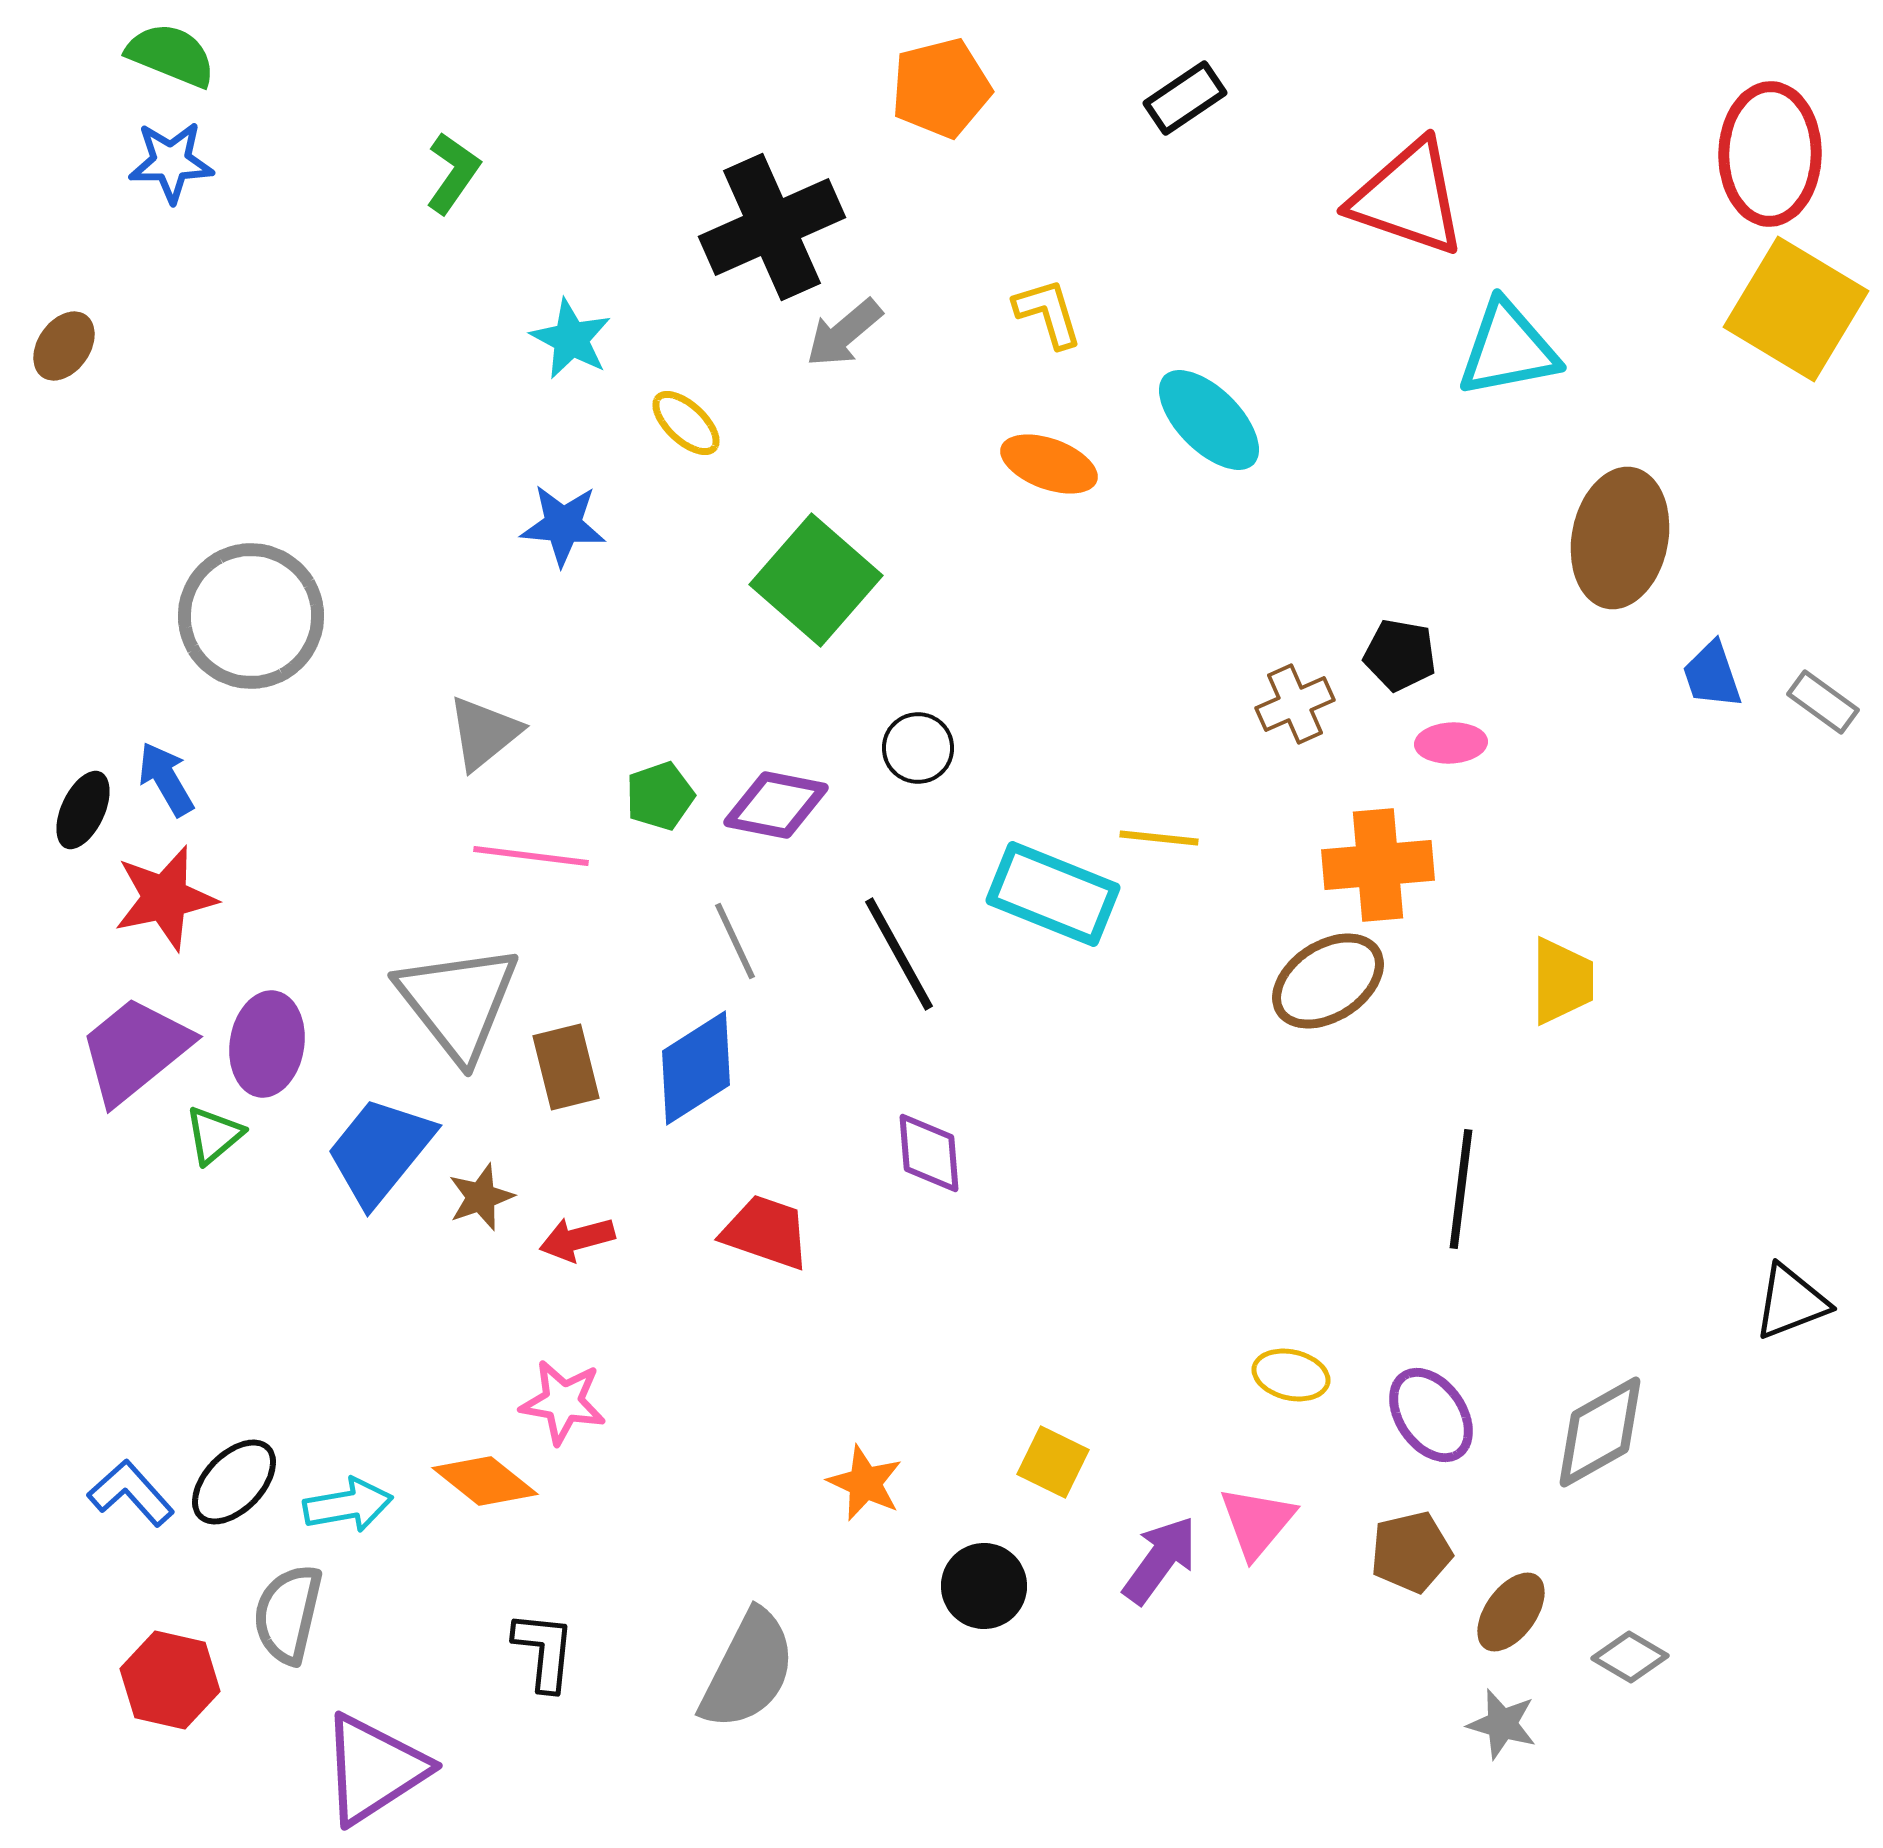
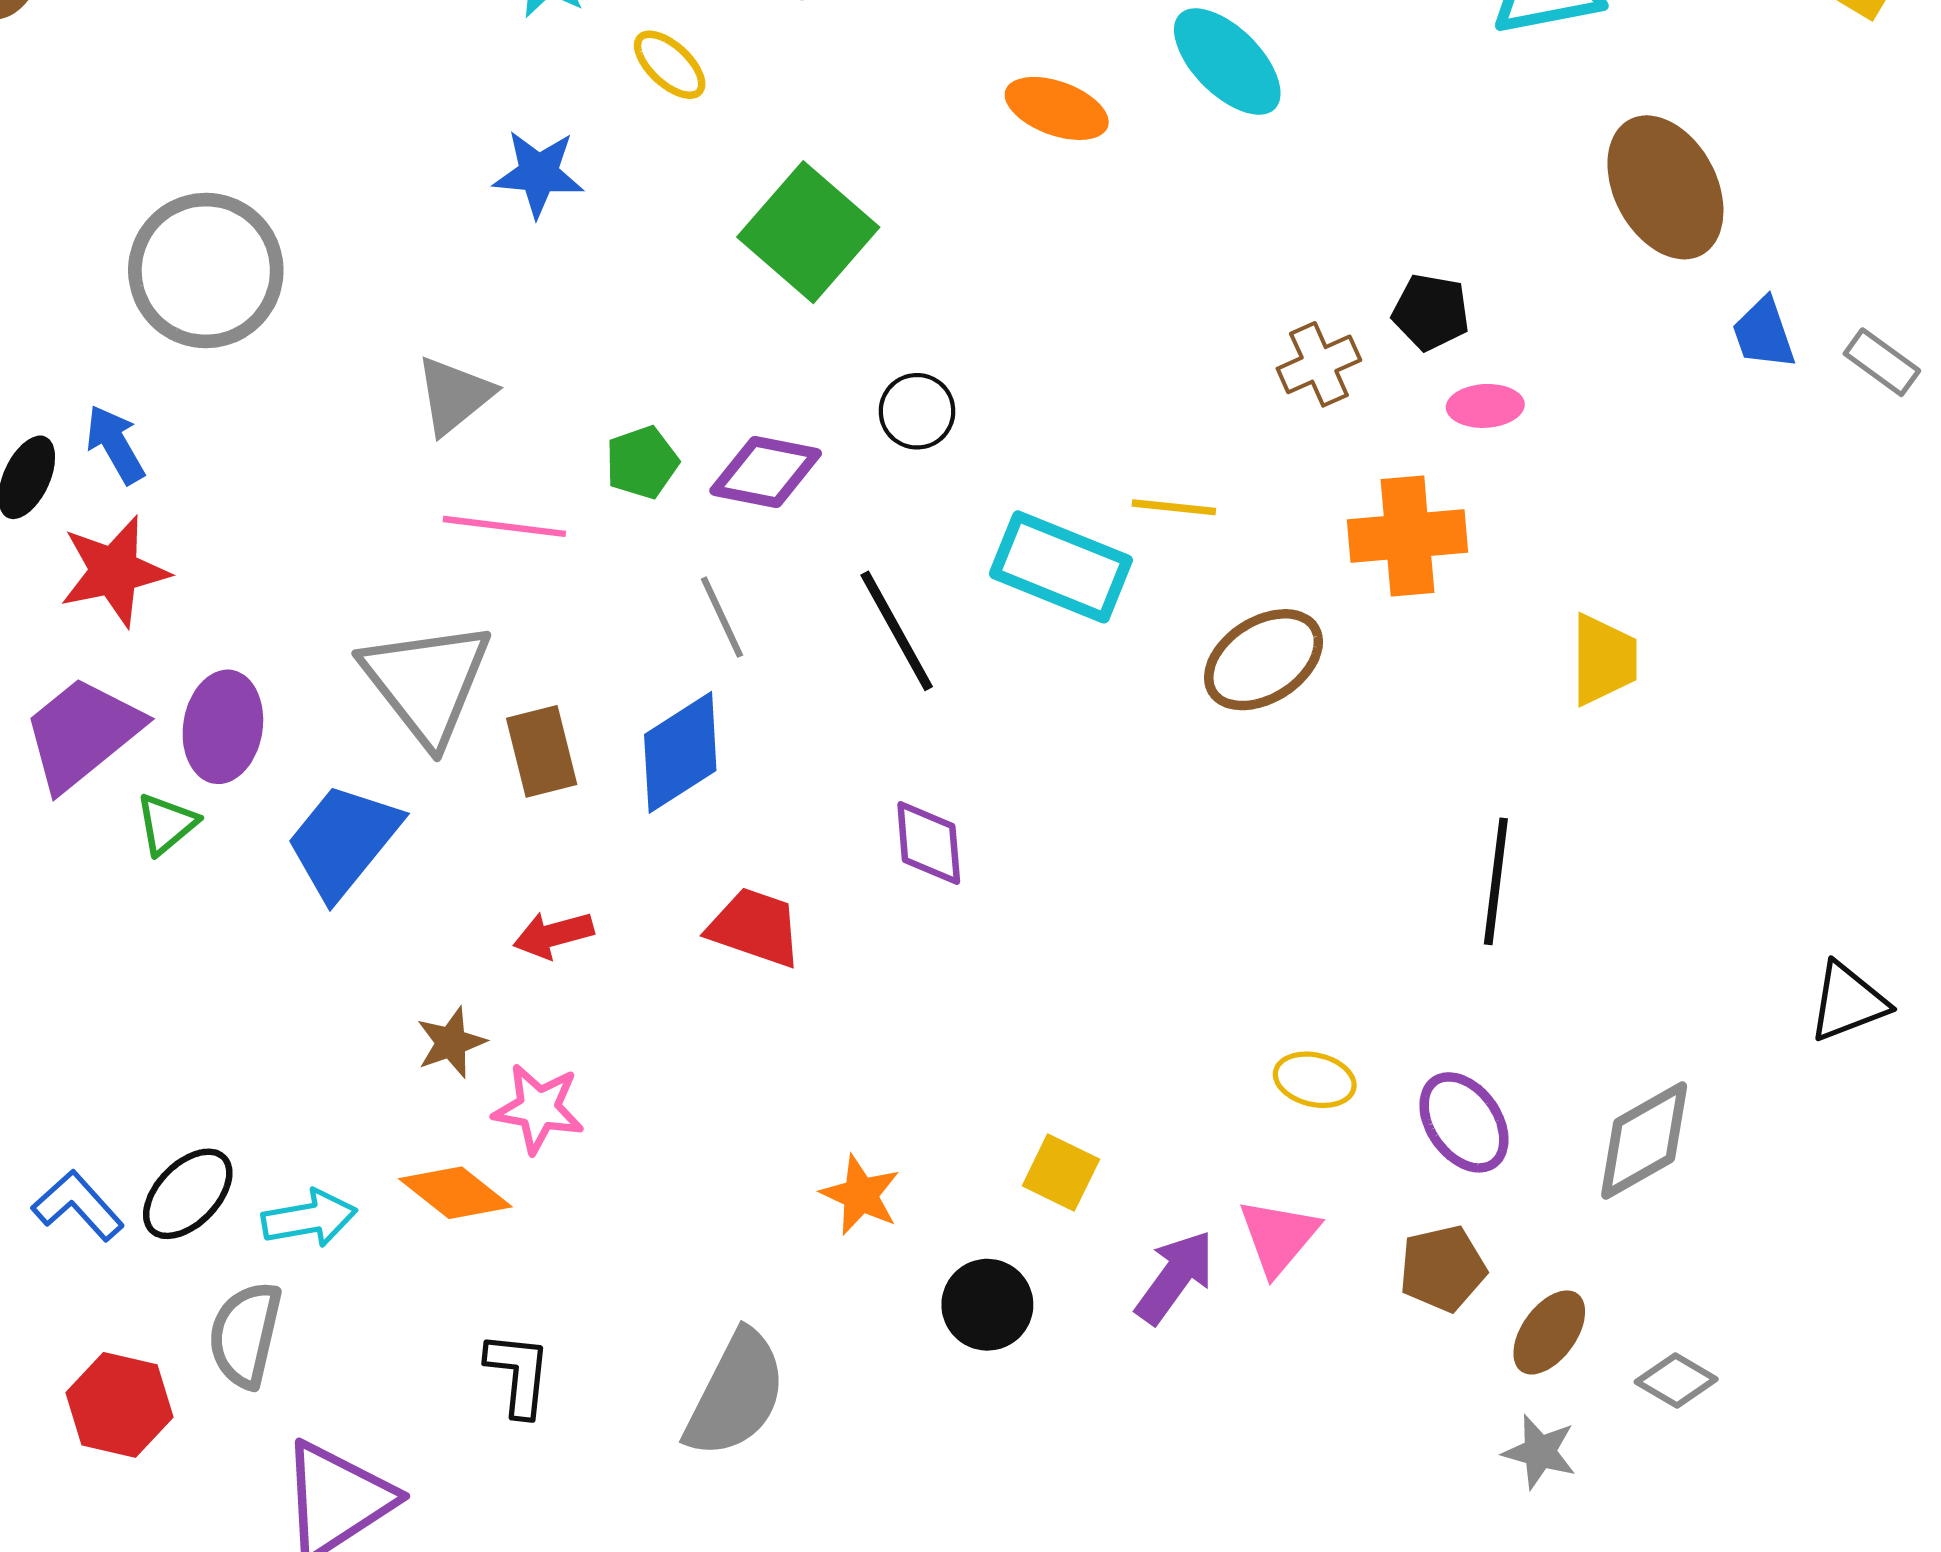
brown ellipse: (1620, 538) -> (1665, 187), turned -39
brown ellipse: (1328, 981) -> (1264, 660), moved
brown star: (481, 1197) -> (451, 1042), moved

